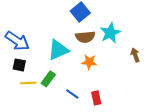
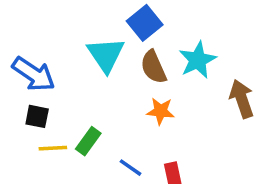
brown semicircle: (85, 37) -> (153, 67), turned 72
cyan triangle: (58, 50) -> (106, 55), moved, turned -40
brown arrow: (135, 55) -> (242, 99), size x1.5

